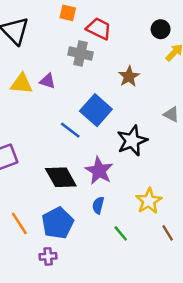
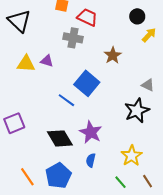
black star: (132, 141) -> (137, 110), moved
green line: (121, 233) -> (121, 182), moved

